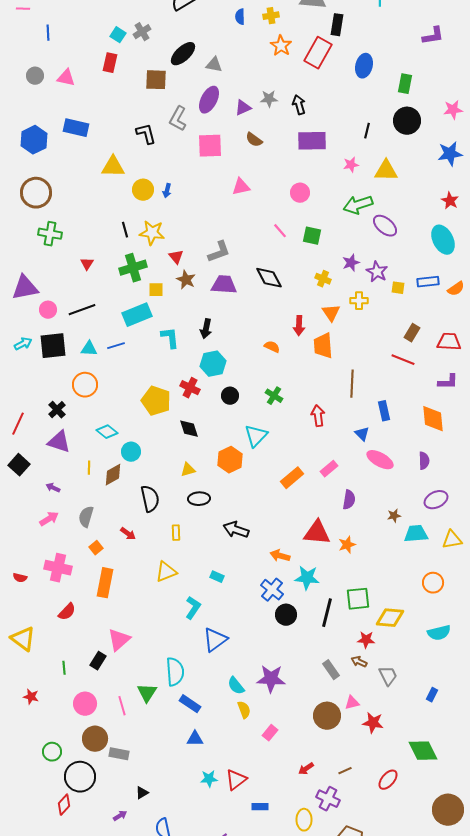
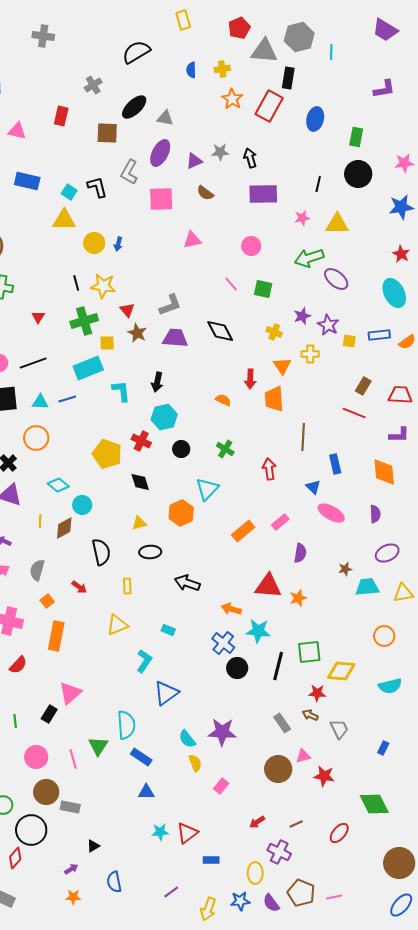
cyan square: (118, 35) -> (69, 192), moved

